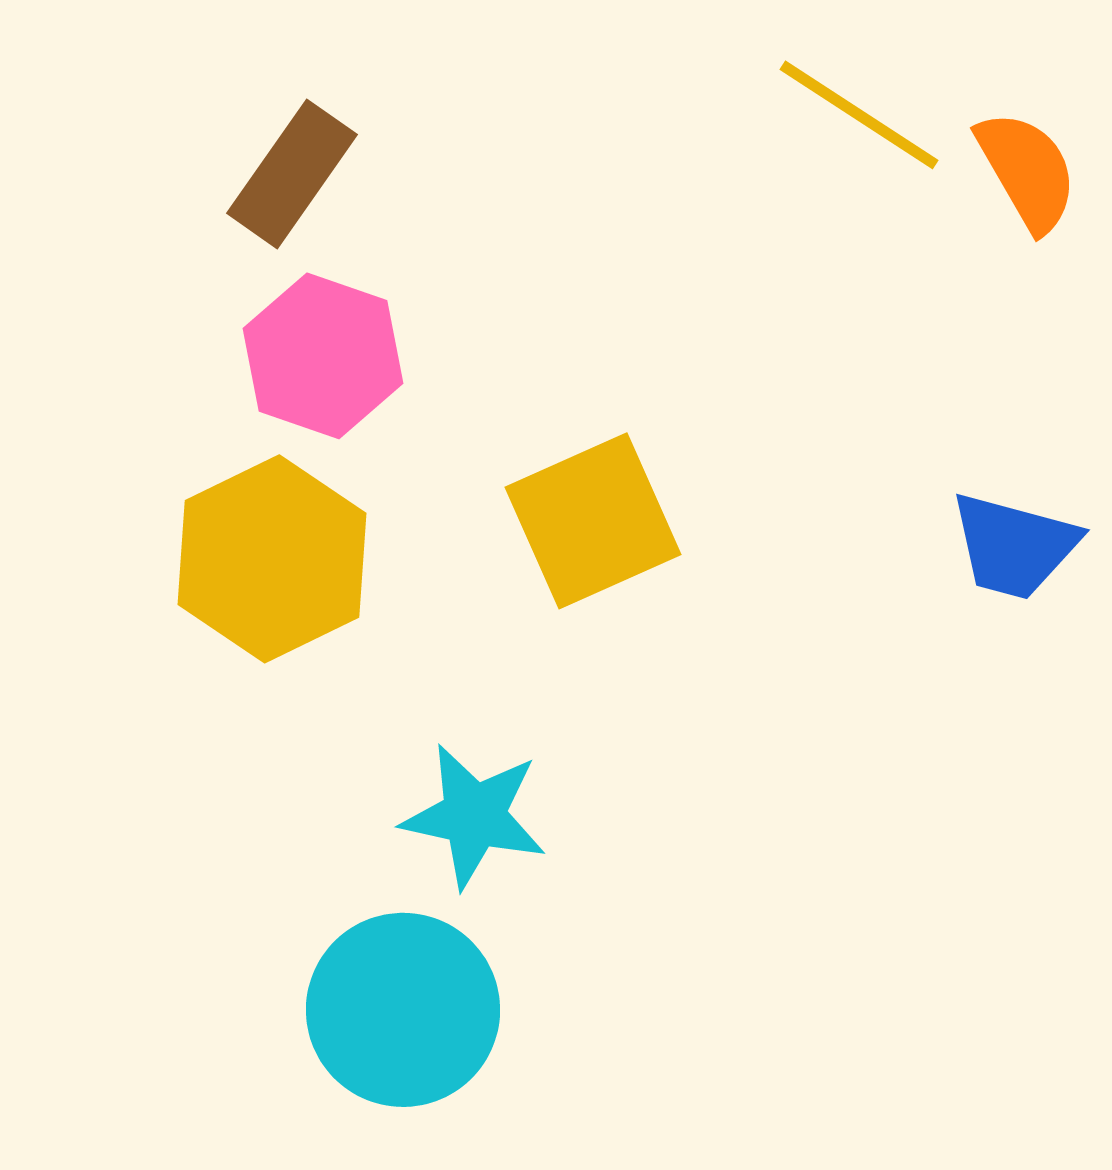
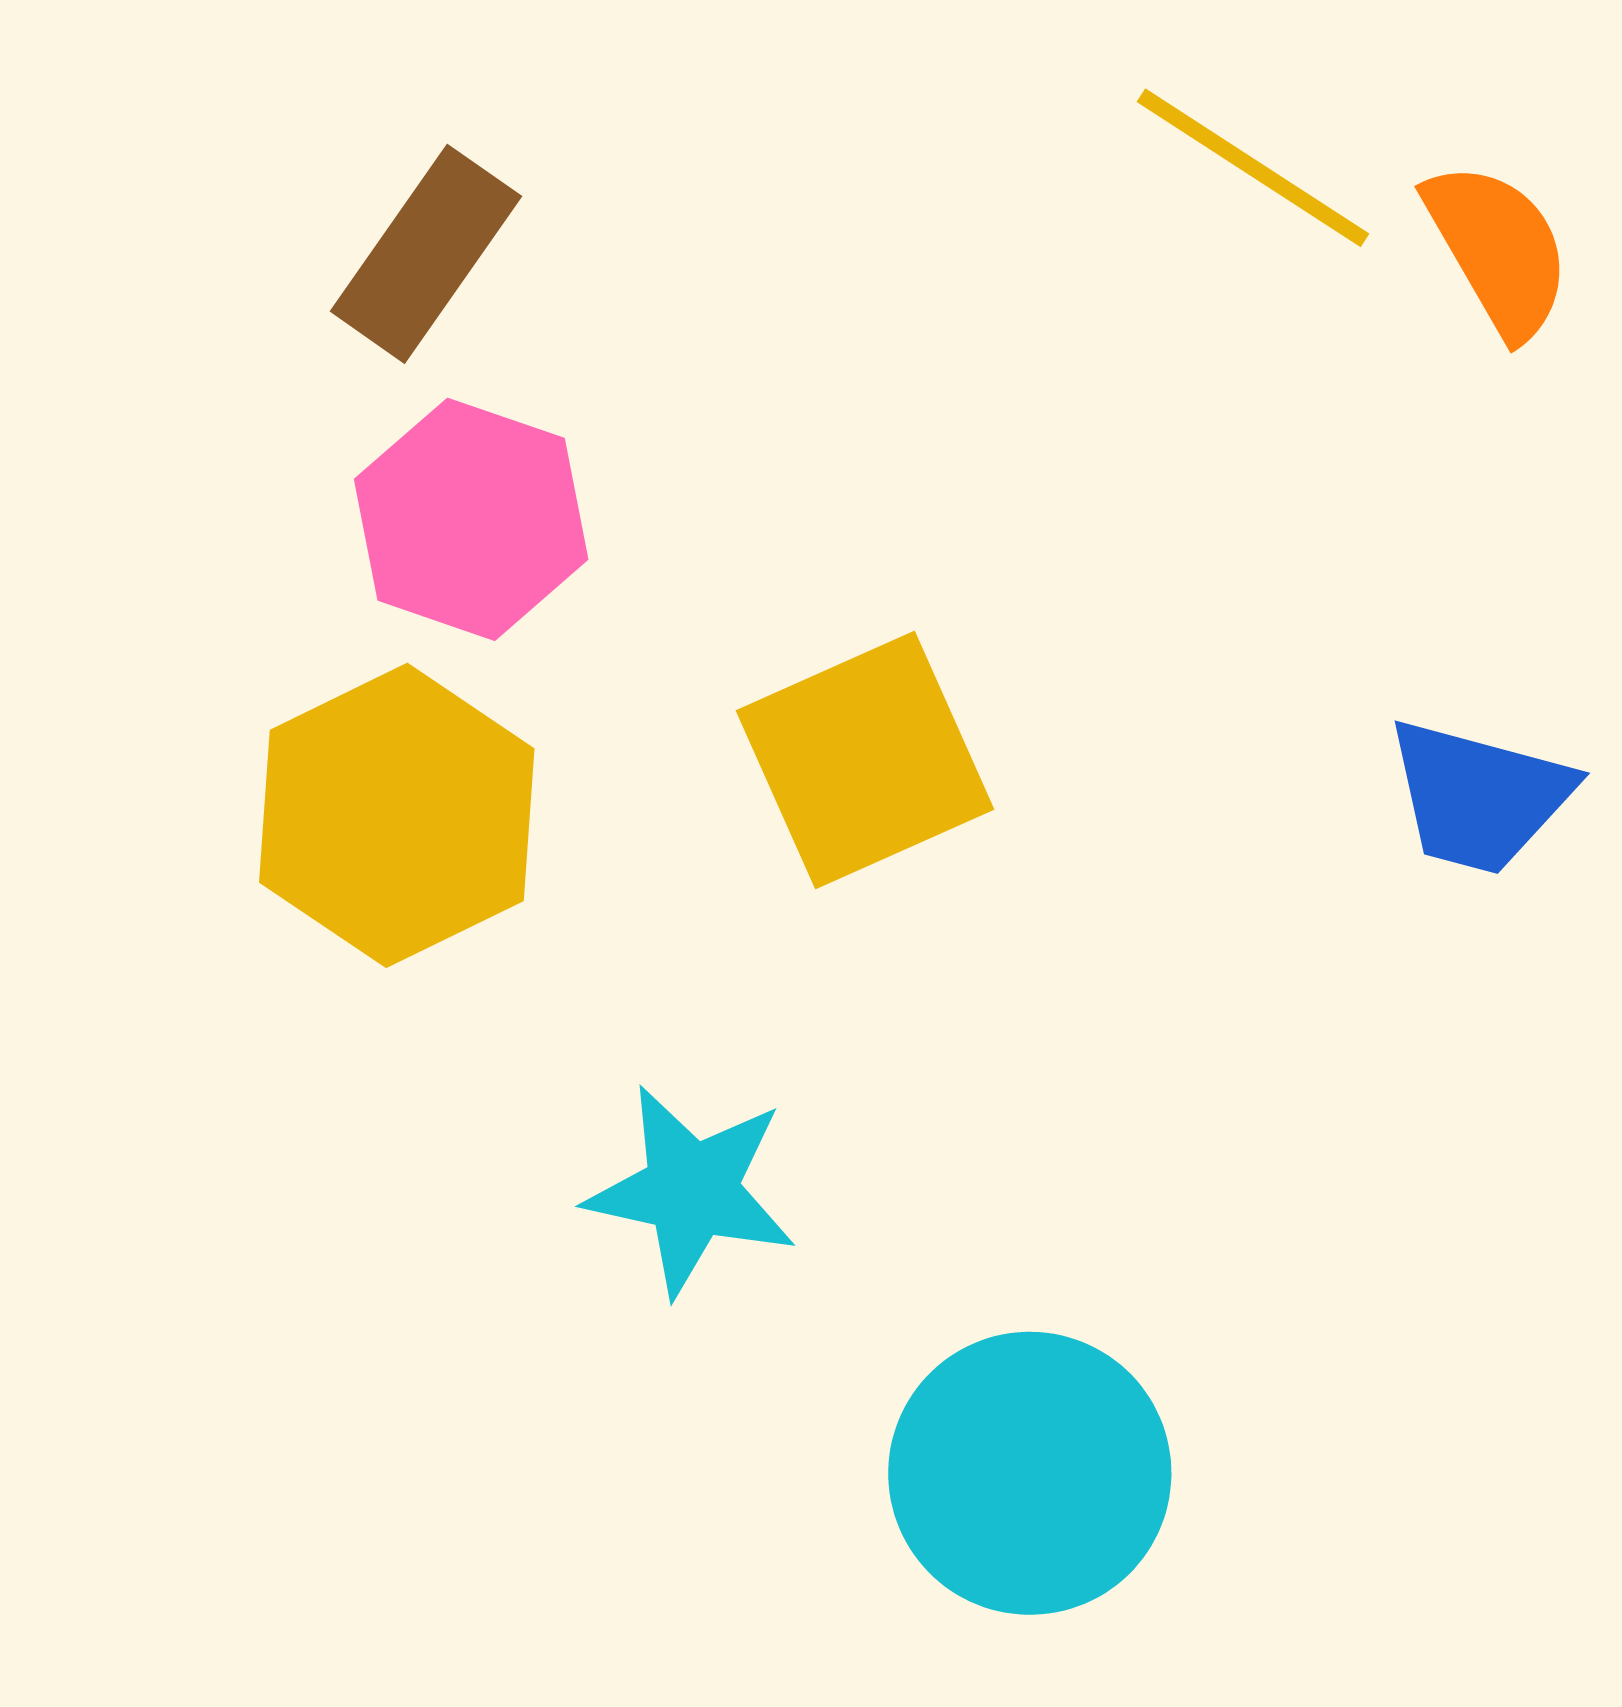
cyan circle: (403, 1010) -> (1030, 1473), moved

